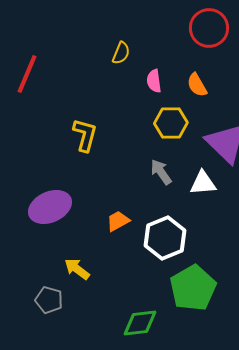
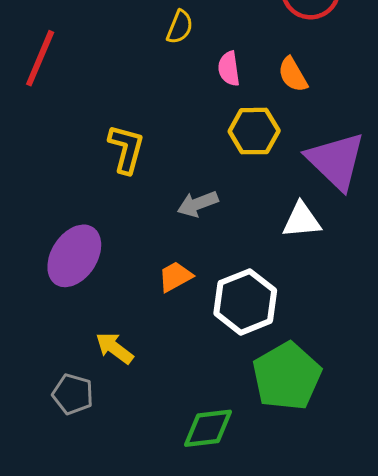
gray arrow: (161, 172) -> (198, 204), moved, turned -76
purple ellipse: (50, 207) -> (74, 256), turned -33

